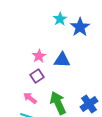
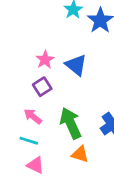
blue triangle: (62, 60) -> (76, 65), turned 36

